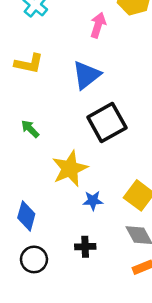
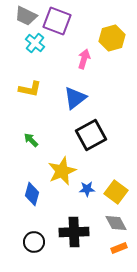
blue star: (93, 201) -> (87, 189), moved
blue diamond: (26, 216) -> (32, 194), moved
black cross: (85, 247) -> (74, 232), size x1.8

